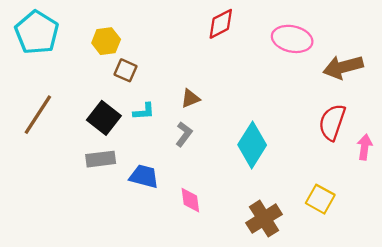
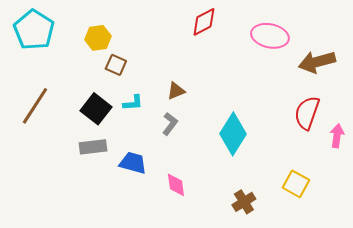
brown cross: (264, 219) -> (244, 202), size x0.7

